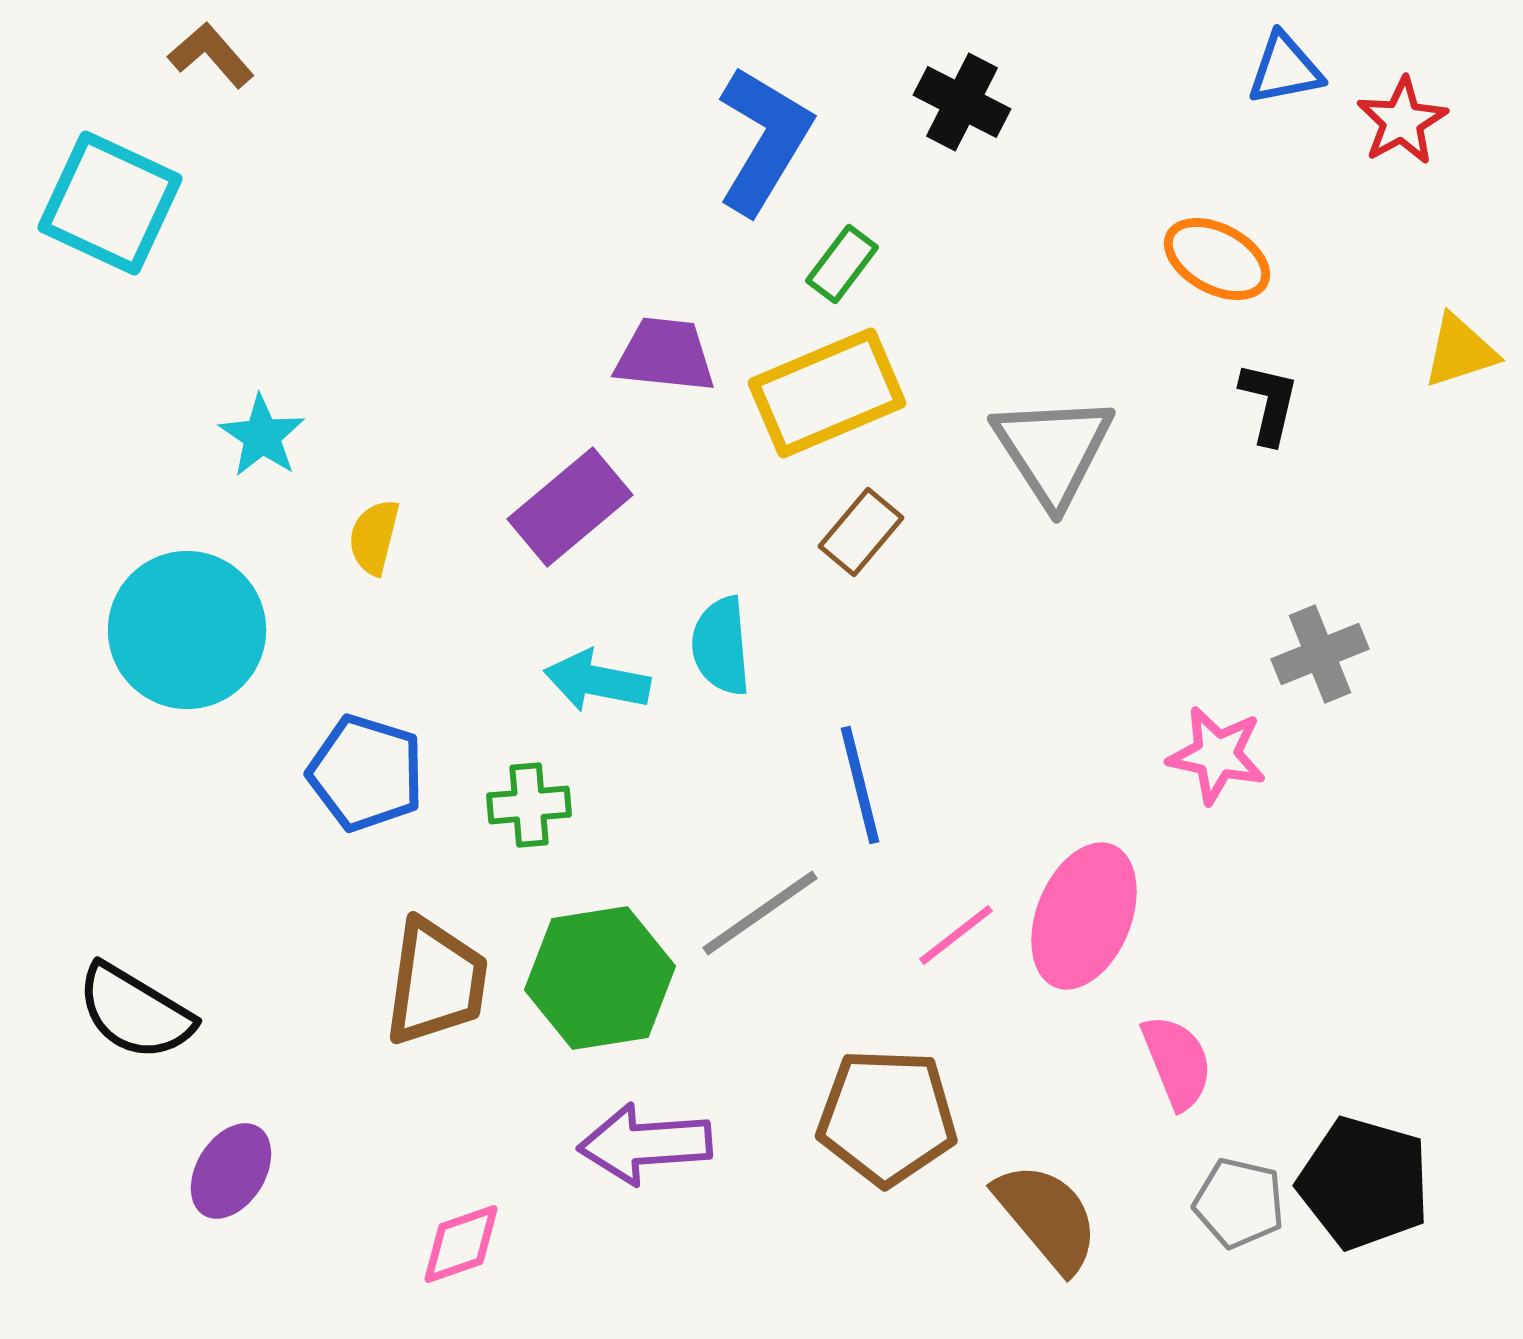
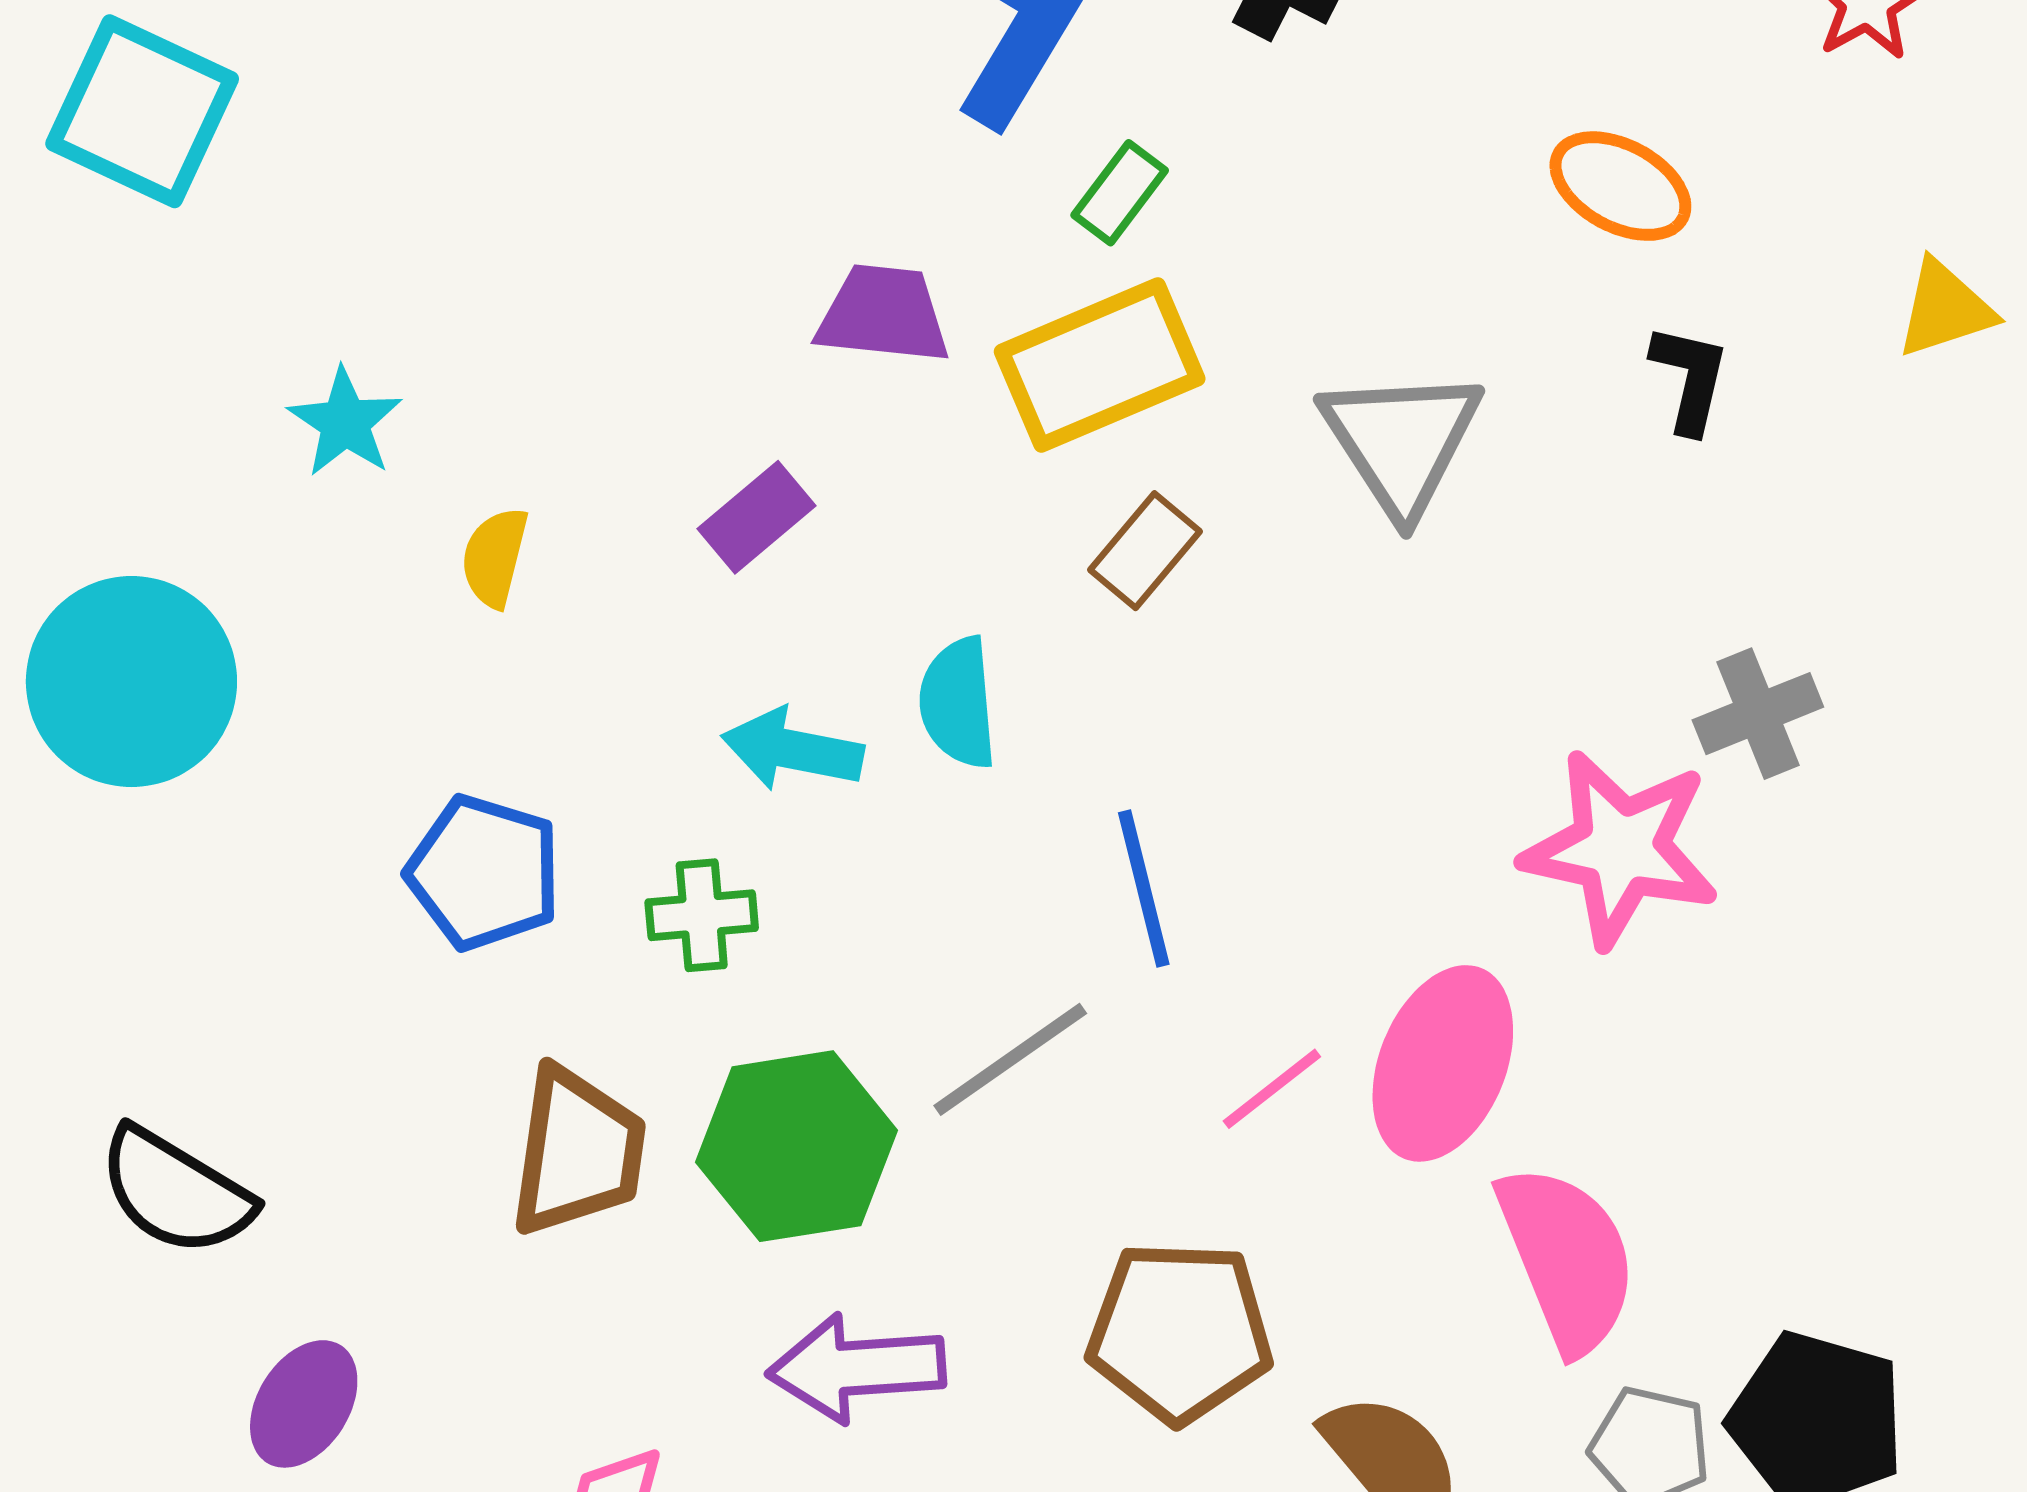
purple rectangle: (570, 507) -> (756, 517), size x0.7
cyan circle: (187, 630) -> (131, 682), moved
pink star: (1217, 755) -> (1620, 848), size x1.5
pink semicircle: (1177, 1062) -> (1567, 1258), size x1.5

